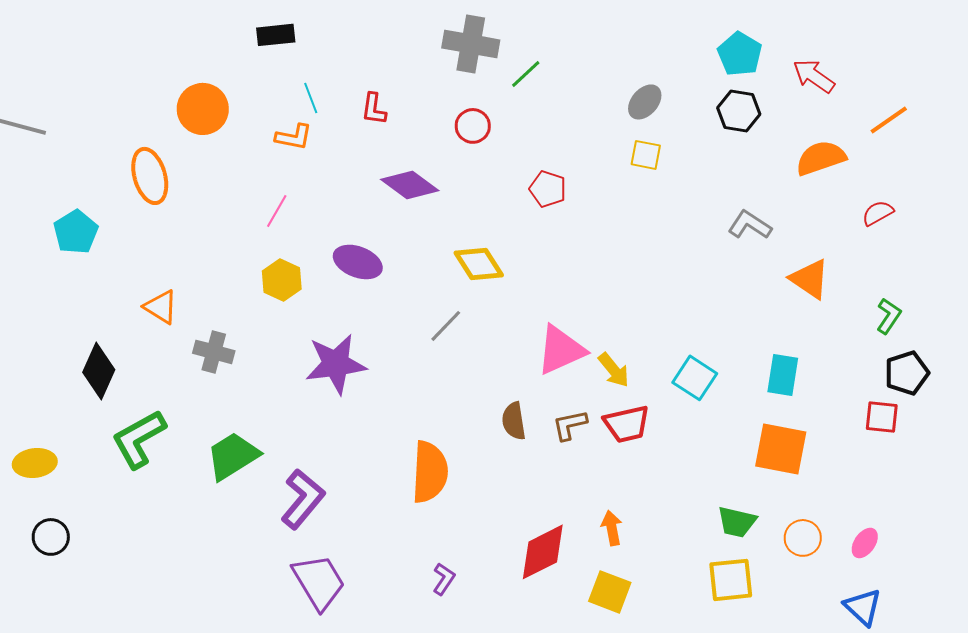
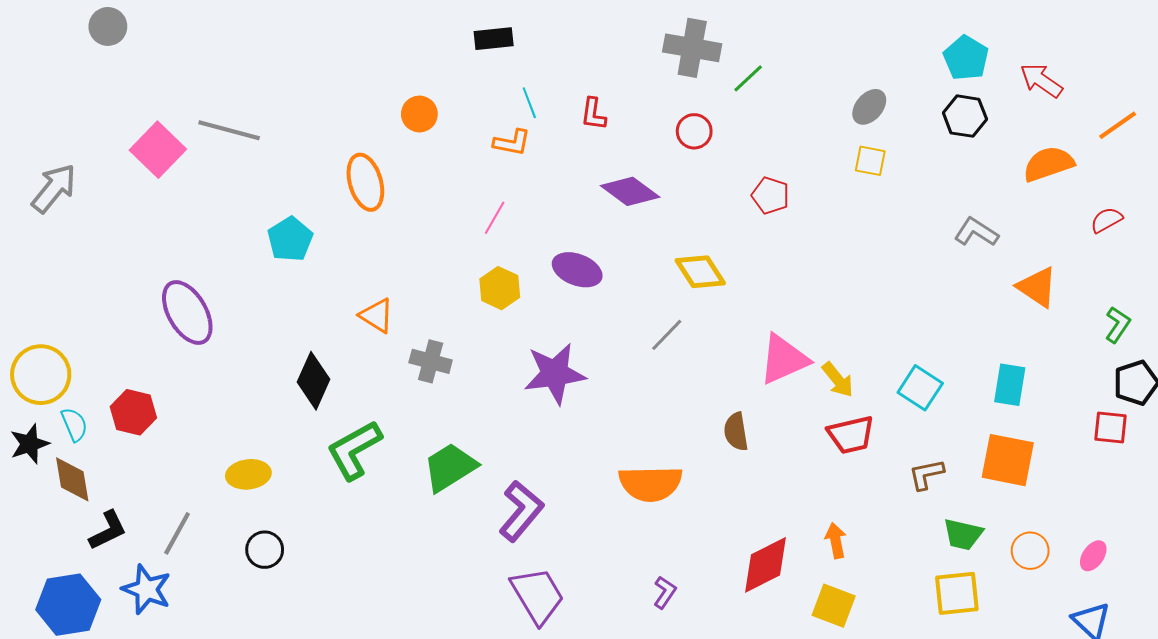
orange circle: (203, 109) -> (419, 114), size x0.7
brown L-shape: (570, 425) -> (926, 474), moved
orange semicircle: (430, 472) -> (650, 484), turned 86

